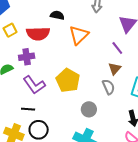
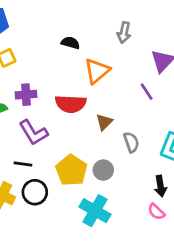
red semicircle: (38, 34) -> (71, 104), moved
brown triangle: (115, 69) -> (104, 122), moved
yellow pentagon: (68, 80) -> (71, 170), moved

